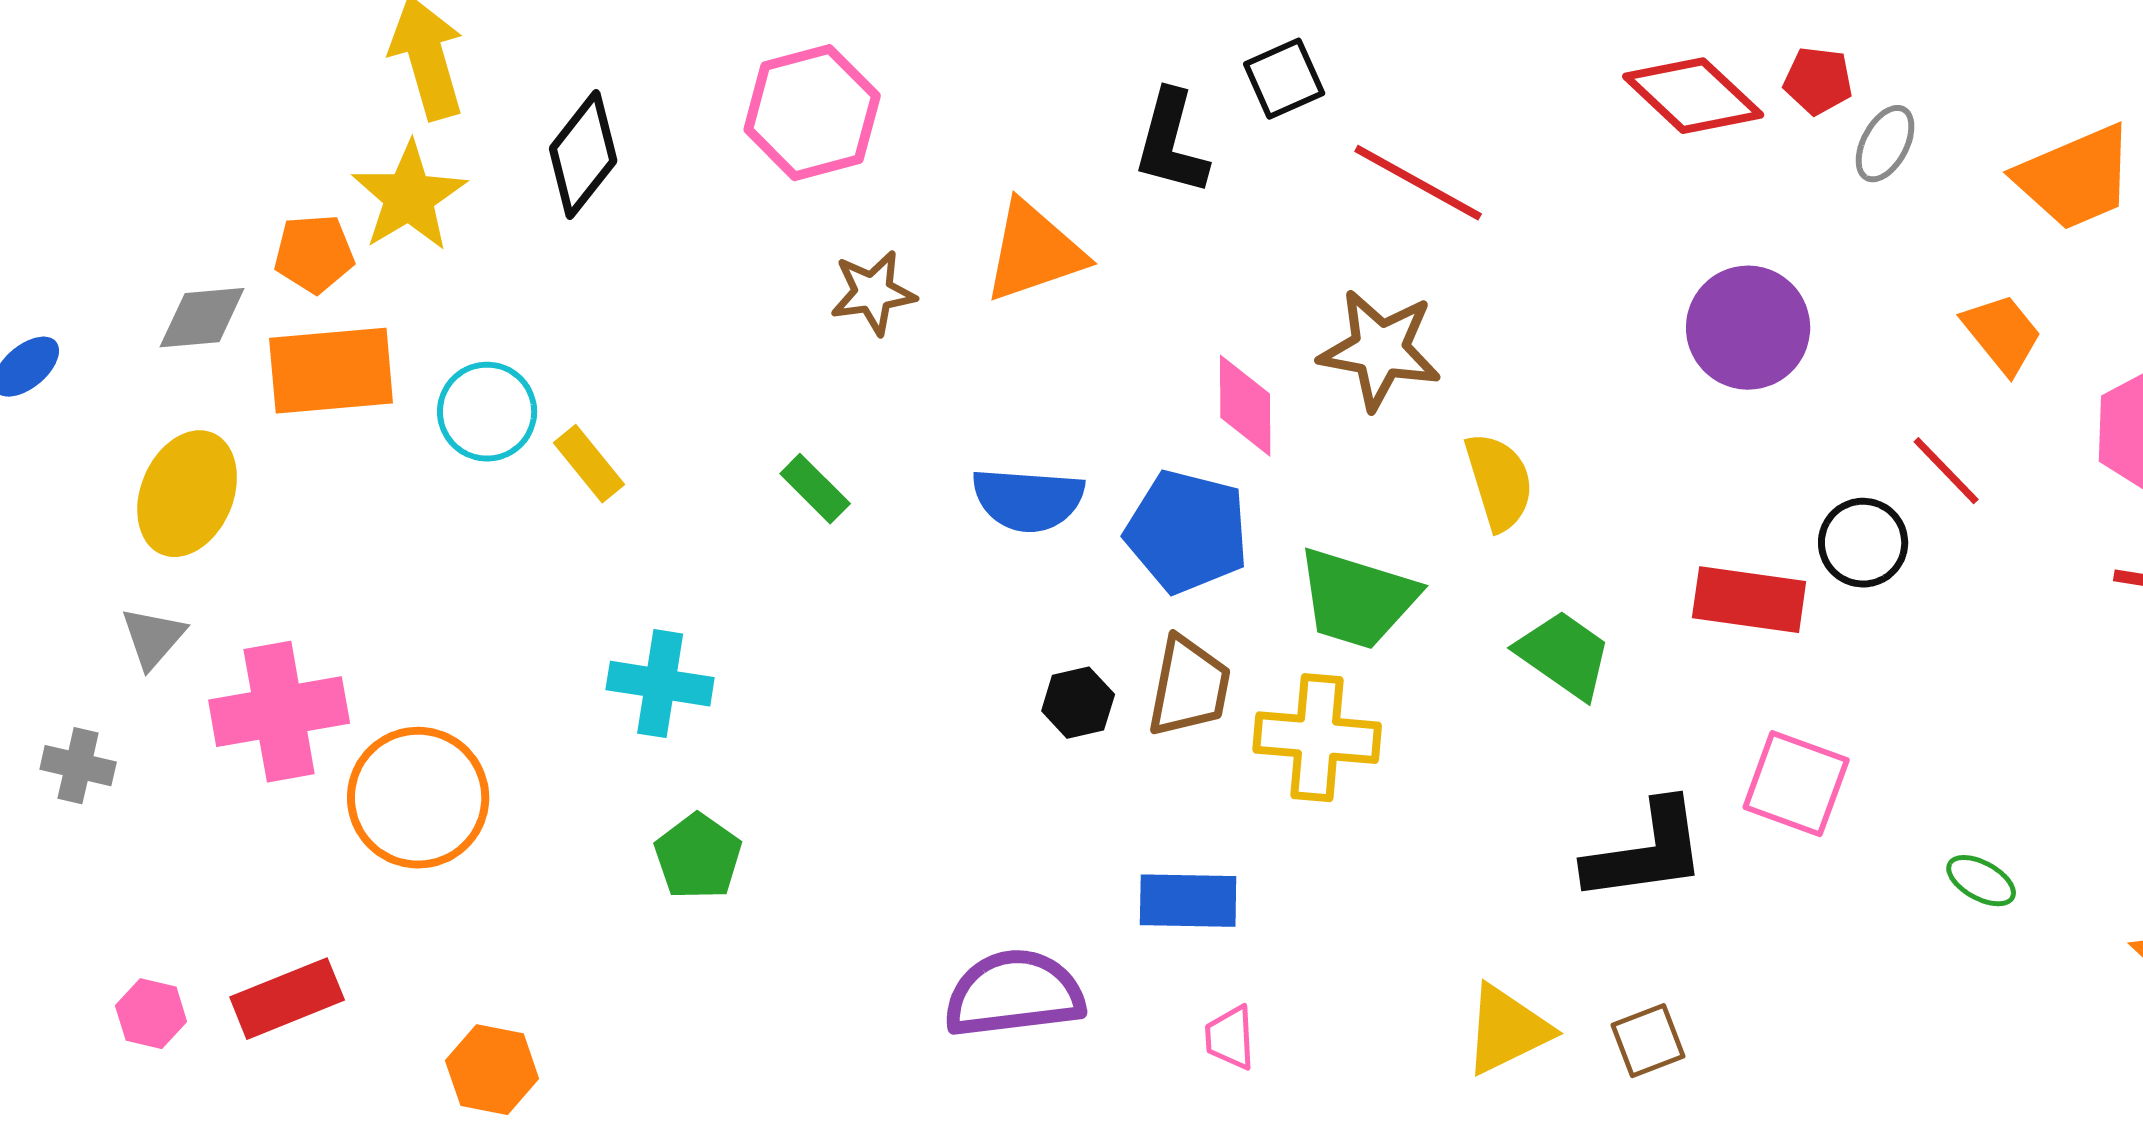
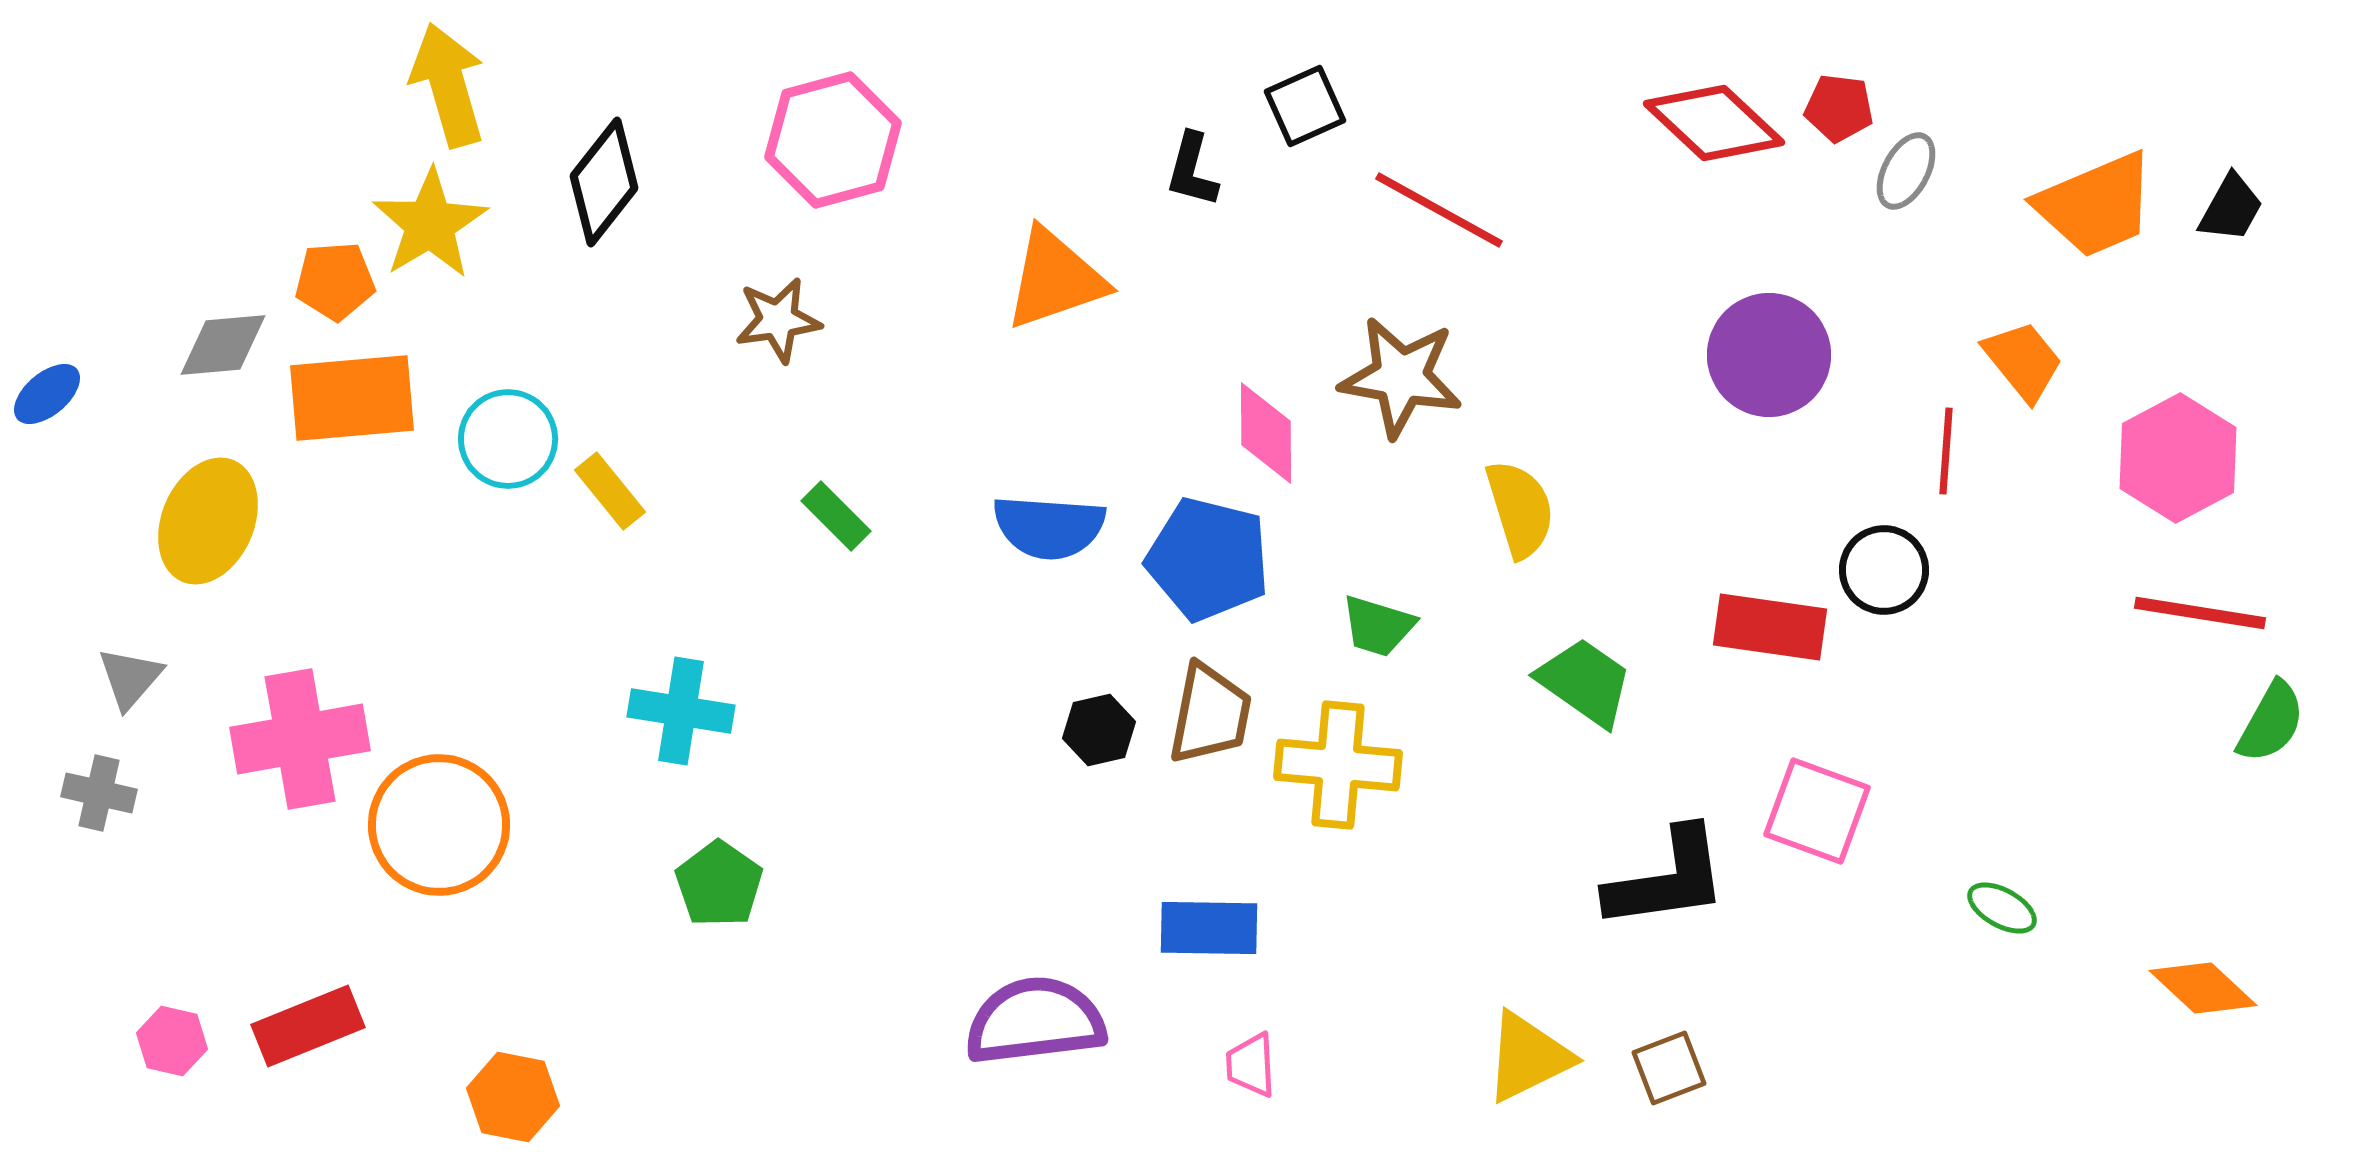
black L-shape: (1171, 143) -> (1192, 170), size x0.7
brown star: (873, 293) -> (778, 320), moved
red line: (1946, 471) -> (1946, 451), moved, turned 48
green trapezoid: (1357, 599) -> (1378, 626), size x0.6
gray triangle: (153, 638) -> (130, 678), moved

